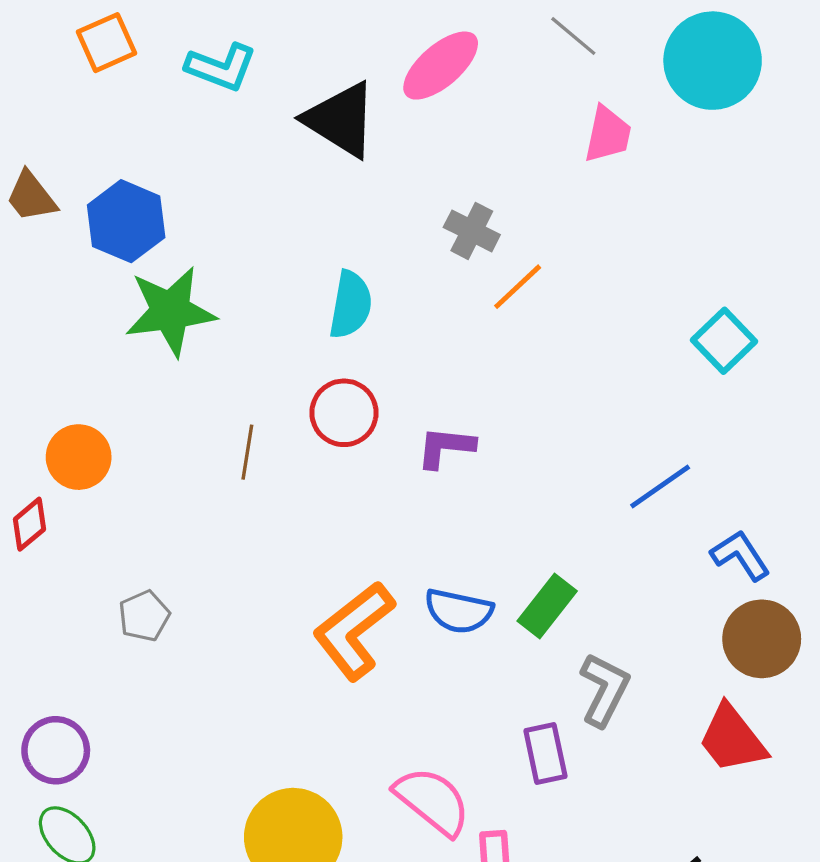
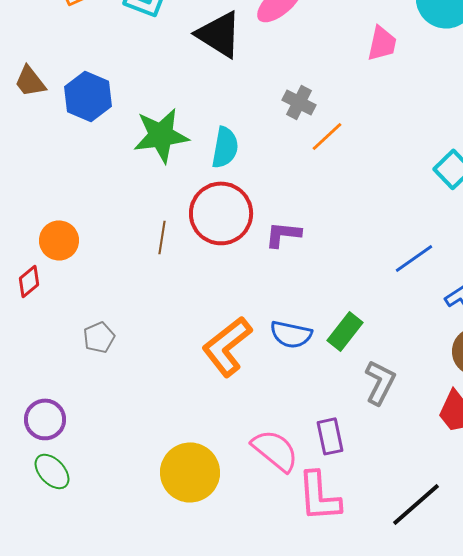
green star: (170, 311) -> (161, 135), moved
red circle: (344, 413) -> (221, 213), size x1.5
purple rectangle: (545, 754) -> (330, 436), moved

